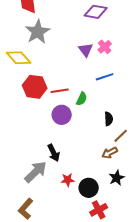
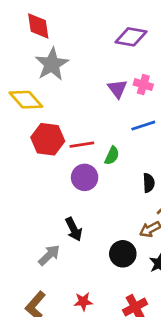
pink cross: (105, 47) -> (143, 85), turned -32
gray arrow: (36, 172) -> (49, 255), size x0.7
red star: (68, 180) -> (83, 302), moved
black circle: (89, 188) -> (123, 254), moved

